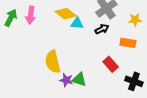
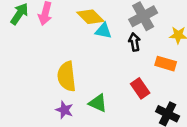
black arrow: (102, 29) -> (134, 42), turned -80
purple star: (66, 80) -> (64, 110), moved

